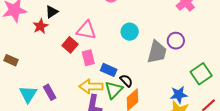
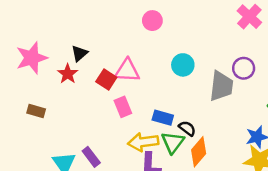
red square: (70, 45) -> (106, 79), moved
pink rectangle: (88, 58) -> (123, 107), moved
brown rectangle: (11, 60) -> (36, 111), moved

